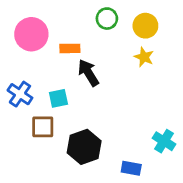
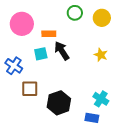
yellow star: (144, 57) -> (101, 55), moved
cyan square: (58, 98) -> (41, 54), moved
cyan cross: (164, 141) -> (101, 99), moved

